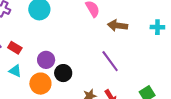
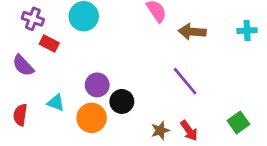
red rectangle: (15, 48) -> (49, 44), moved

